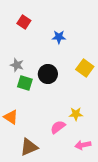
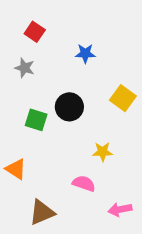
gray star: (17, 65) -> (25, 68), moved
yellow star: (76, 114) -> (103, 152), moved
pink semicircle: (58, 127) -> (84, 183), turned 56

